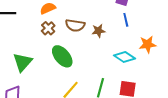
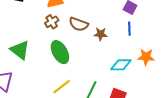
cyan diamond: (124, 57) -> (121, 65), turned -45
green triangle: (23, 62) -> (20, 50), turned -45

